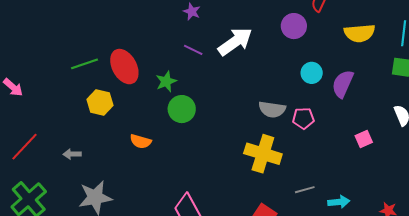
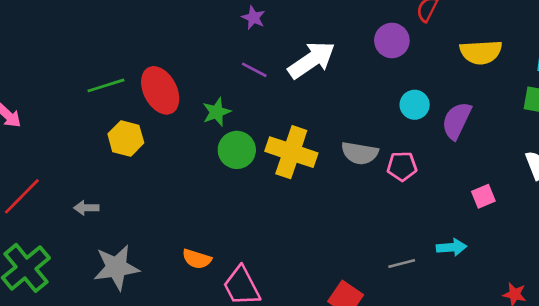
orange semicircle: (141, 141) -> (197, 259), moved
yellow cross: (263, 154) -> (291, 152), moved
cyan arrow: (339, 202) -> (451, 247), moved

